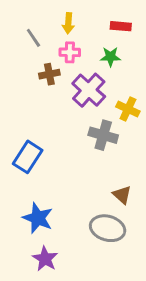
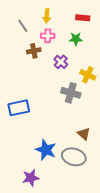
purple cross: (89, 90) -> (61, 62), size x0.6
blue rectangle: (28, 157) -> (19, 108), turned 45
blue star: (38, 218) -> (46, 150), moved
purple star: (45, 259) -> (31, 178), turned 30

